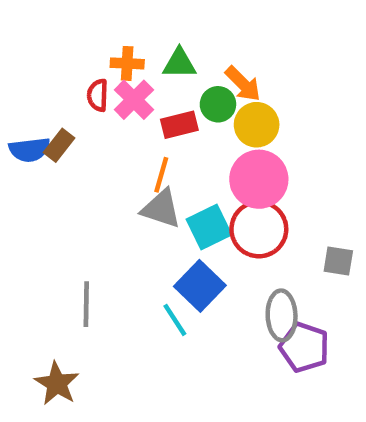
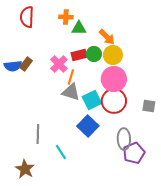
orange cross: (127, 63) -> (66, 17), moved
red semicircle: (98, 95) -> (27, 17), moved, size x1.5
pink cross: (134, 100) -> (59, 64), moved
green circle: (218, 104) -> (94, 54), moved
gray square: (338, 261) -> (149, 106), moved
cyan line: (175, 320) -> (61, 152), moved
purple pentagon: (304, 347) -> (134, 153), turned 30

